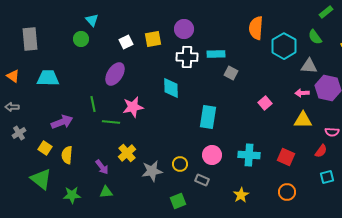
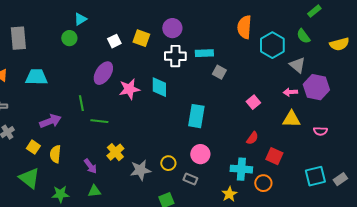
cyan triangle: (92, 20) -> (80, 19), turned 40
yellow square: (153, 39) -> (141, 38), turned 30
gray triangle: (309, 66) -> (297, 65), turned 36
pink star: (133, 107) -> (129, 89), moved
red semicircle: (321, 151) -> (252, 138), moved
cyan cross: (249, 155) -> (241, 169), moved
cyan square: (327, 177) -> (315, 176), size x1.5
orange circle: (287, 192) -> (263, 183), moved

